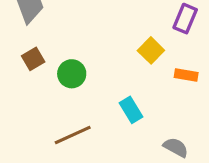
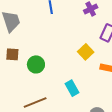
brown square: (33, 59) -> (12, 54), turned 32

